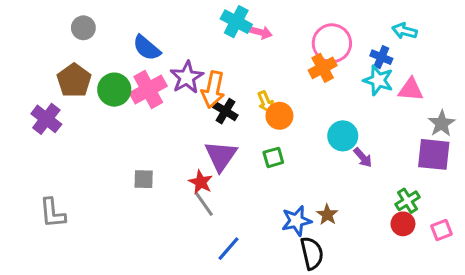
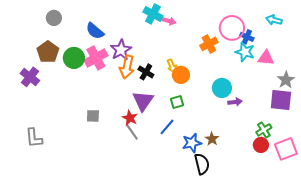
cyan arrow: (405, 31) -> (274, 20), moved
pink circle: (332, 43) -> (232, 28), moved
orange arrow: (213, 90) -> (127, 67), moved
purple arrow: (363, 157) -> (235, 102), turned -56
pink square: (442, 230) -> (286, 149), size x1.6
blue line: (229, 249) -> (167, 127), moved

